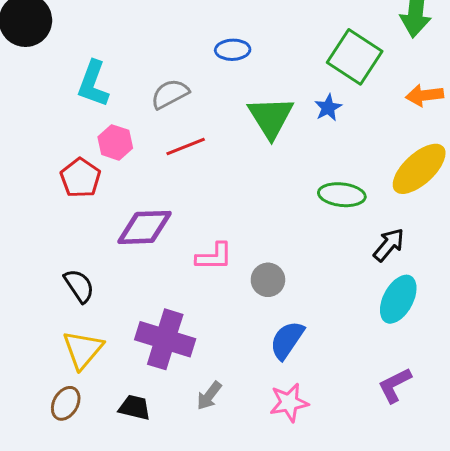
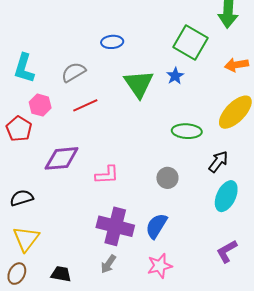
gray circle: (268, 280) -> (167, 178), moved
black semicircle: (79, 286) -> (22, 198), turned -70
purple cross: (165, 339) -> (115, 226), moved

